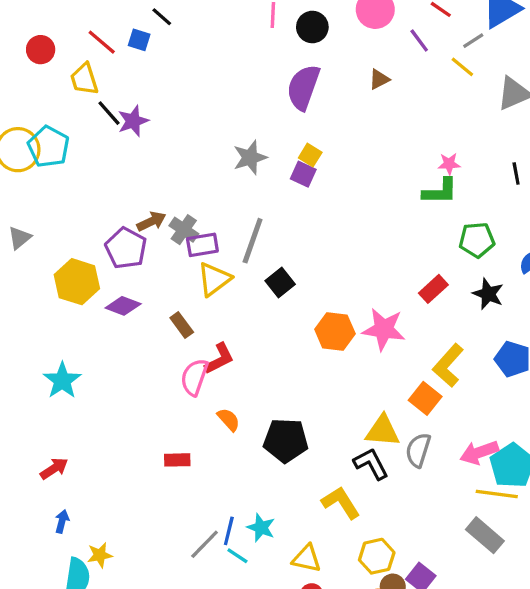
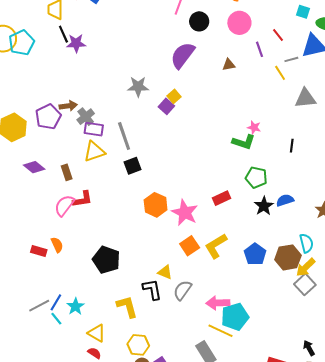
gray line: (253, 241) -> (124, 136), turned -56
black star: (488, 294) -> (264, 206), moved
purple diamond: (123, 306) -> (34, 167), moved
orange square: (425, 398) -> (190, 246), moved
orange semicircle: (229, 420) -> (57, 245), moved
yellow triangle: (383, 431) -> (165, 272), size x0.7

